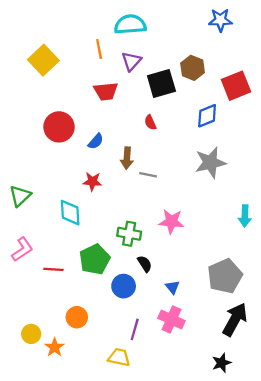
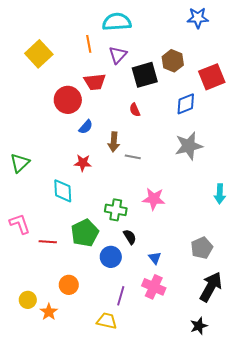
red circle: (59, 127) -> (68, 100), moved
green triangle: (20, 196) -> (20, 163), moved
pink L-shape: (22, 249) -> (20, 224), turned -75
gray pentagon: (225, 276) -> (202, 248), size x0.7

